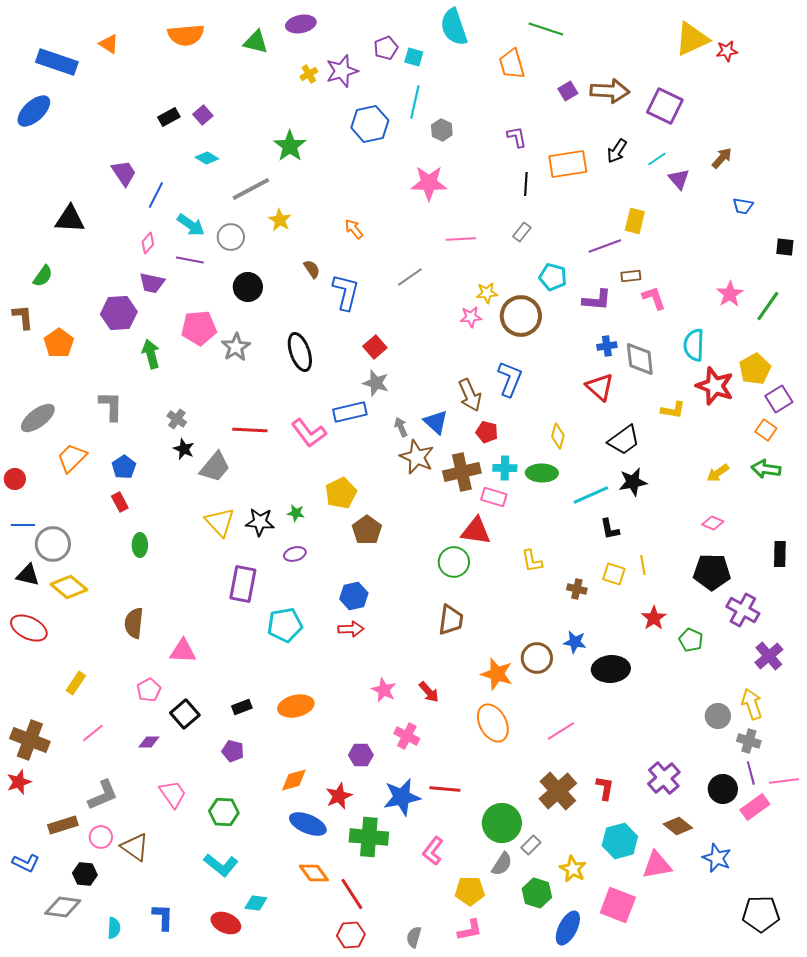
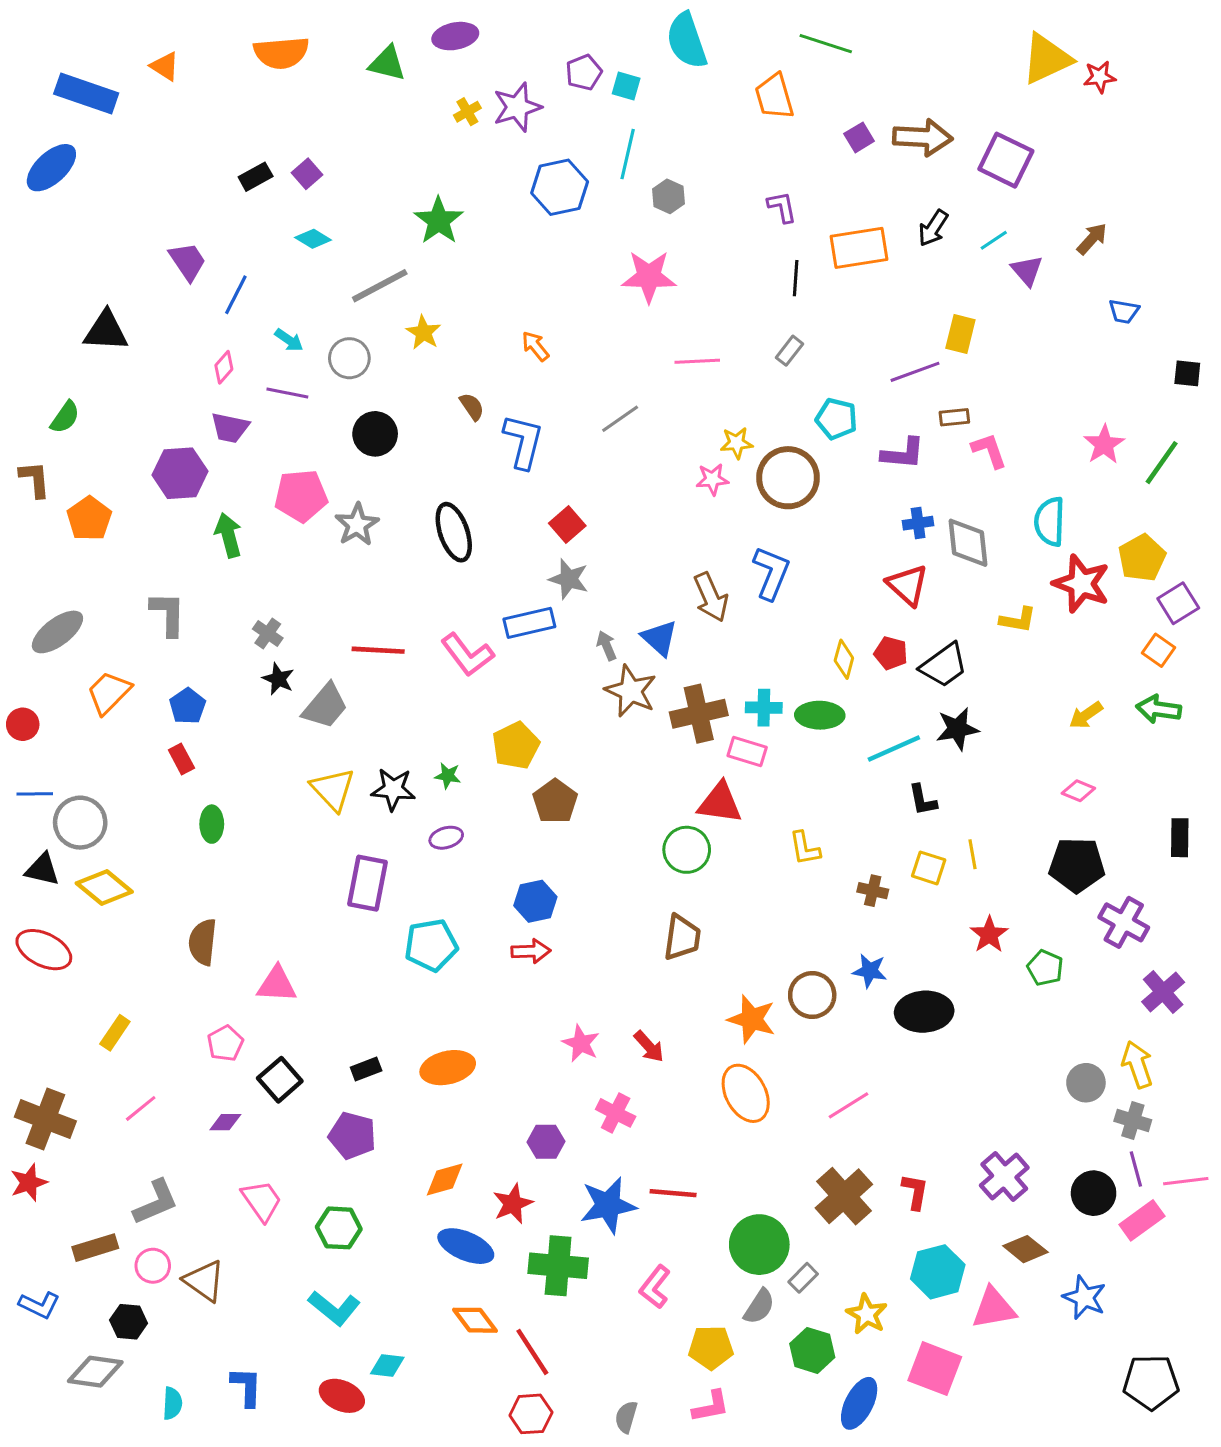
cyan arrow: (191, 225) -> (289, 340), size x0.7
red pentagon: (487, 432) -> (891, 653), moved
purple pentagon: (233, 751) -> (352, 1136), size x1.4

